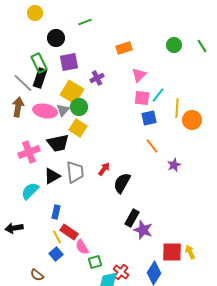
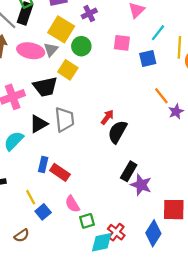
pink square: (142, 98) -> (122, 43), moved
green circle: (79, 107) -> (81, 46), moved
orange line: (152, 146) -> (161, 96), moved
red arrow: (104, 169) -> (107, 117), moved
red rectangle: (69, 232) -> (60, 172), moved
yellow line: (57, 237) -> (31, 197), moved
brown semicircle: (37, 275) -> (22, 236), turned -72

